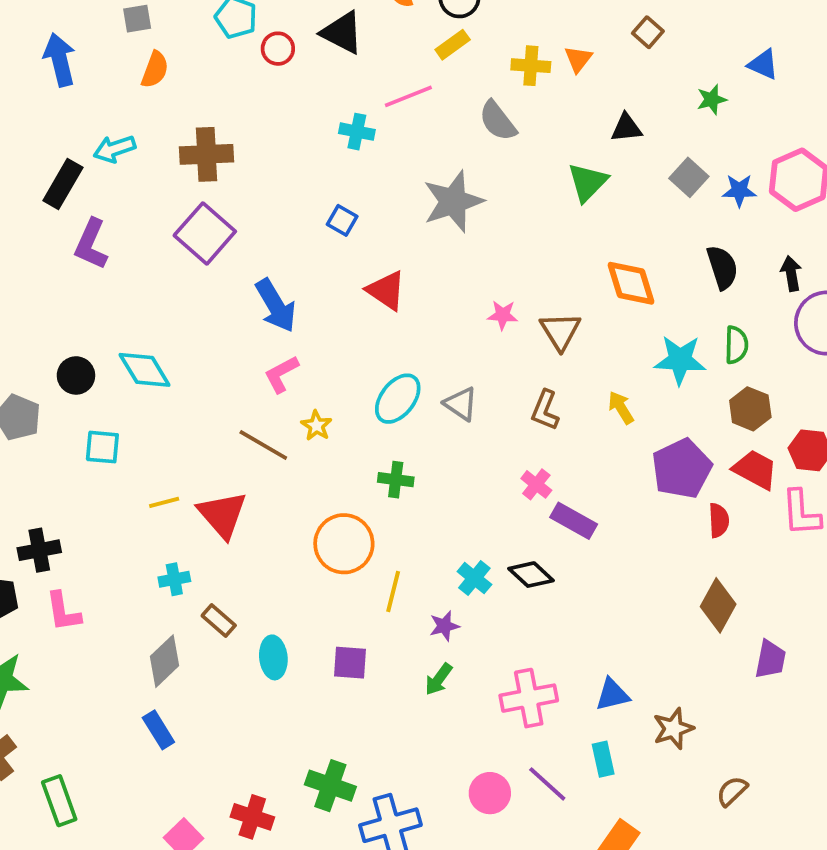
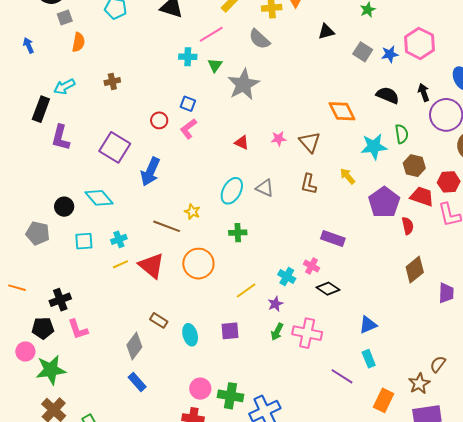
red circle: (278, 49) -> (159, 120), moved
blue arrow: (60, 60) -> (28, 45), size x0.6
brown cross: (207, 154) -> (112, 81), size x0.6
green triangle: (588, 182) -> (215, 65), moved, size x0.7
purple square: (205, 233) -> (115, 147), moved
black semicircle: (722, 267) -> (388, 95), turned -40
red triangle: (386, 291) -> (242, 143), moved, size x0.7
blue arrow: (276, 306) -> (150, 172), moved, turned 64
pink L-shape: (281, 374) -> (188, 129), moved
pink cross: (536, 484) -> (312, 266), moved
orange circle: (344, 544) -> (198, 264), moved
black diamond: (531, 575) -> (328, 289), moved
cyan cross: (174, 579) -> (119, 239), moved
yellow line: (393, 591) -> (246, 290), turned 50
brown diamond: (718, 605) -> (415, 270), turned 32
pink cross: (529, 698) -> (307, 333), moved, turned 32
brown star: (673, 729) -> (419, 384), moved
pink circle: (490, 793) -> (200, 389), moved

